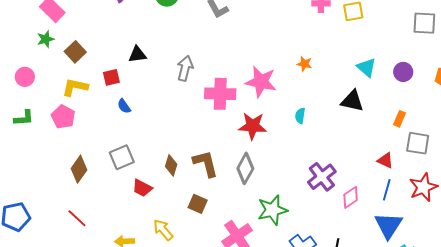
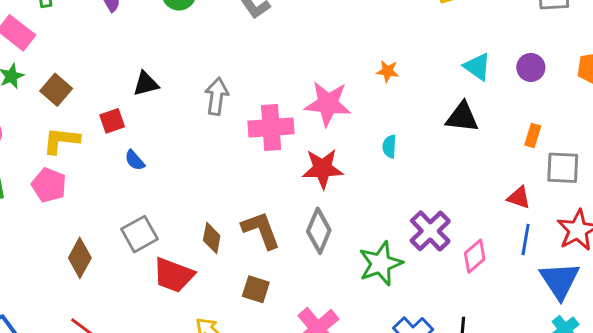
red trapezoid: (142, 188) -> (174, 275), size x1.4
green star: (272, 210) -> (381, 263), moved
blue triangle: (388, 225) -> (560, 280), moved

